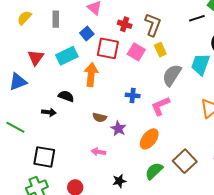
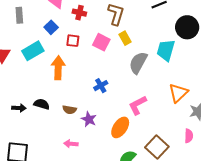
red cross: (125, 24) -> (79, 13), moved
red square: (108, 48) -> (73, 41), size x0.6
blue cross: (133, 95) -> (101, 86), turned -32
black semicircle: (66, 96) -> (42, 104), moved
pink L-shape: (160, 106) -> (137, 105), moved

